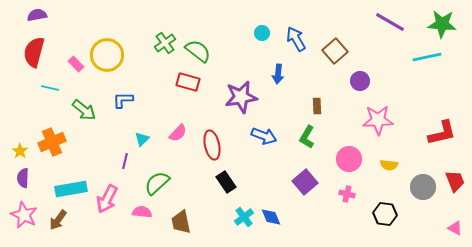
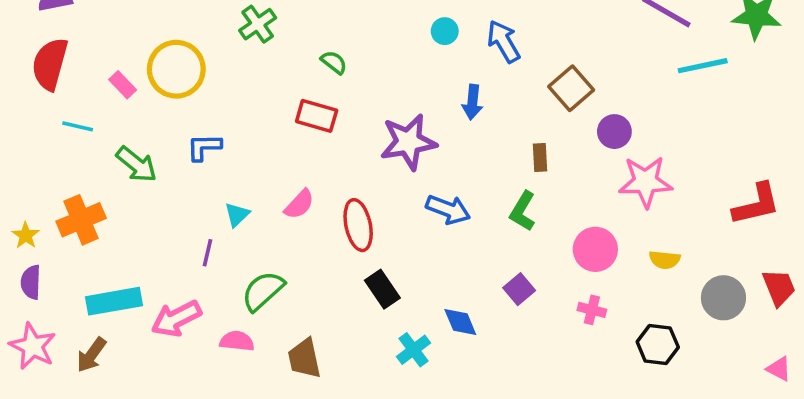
green cross: (165, 43) -> (258, 24), moved
green semicircle: (198, 51) -> (334, 62), size x0.6
brown square: (335, 51) -> (571, 88), moved
cyan line: (427, 57) -> (703, 66), moved
purple circle: (360, 81) -> (614, 132), moved
purple square: (305, 182) -> (519, 289), size x0.7
pink arrow: (107, 199) -> (176, 319), turned 36
blue diamond: (271, 217) -> (460, 322), moved

